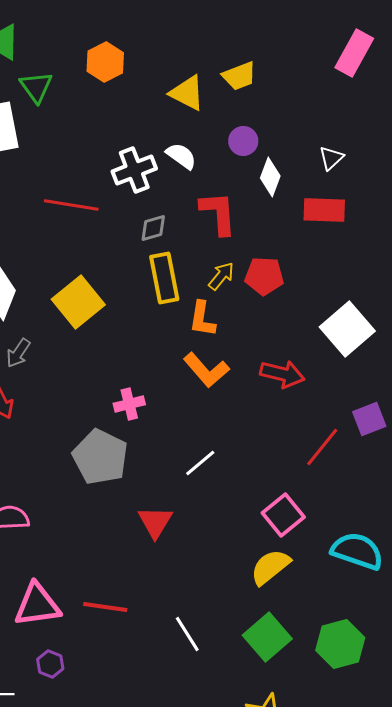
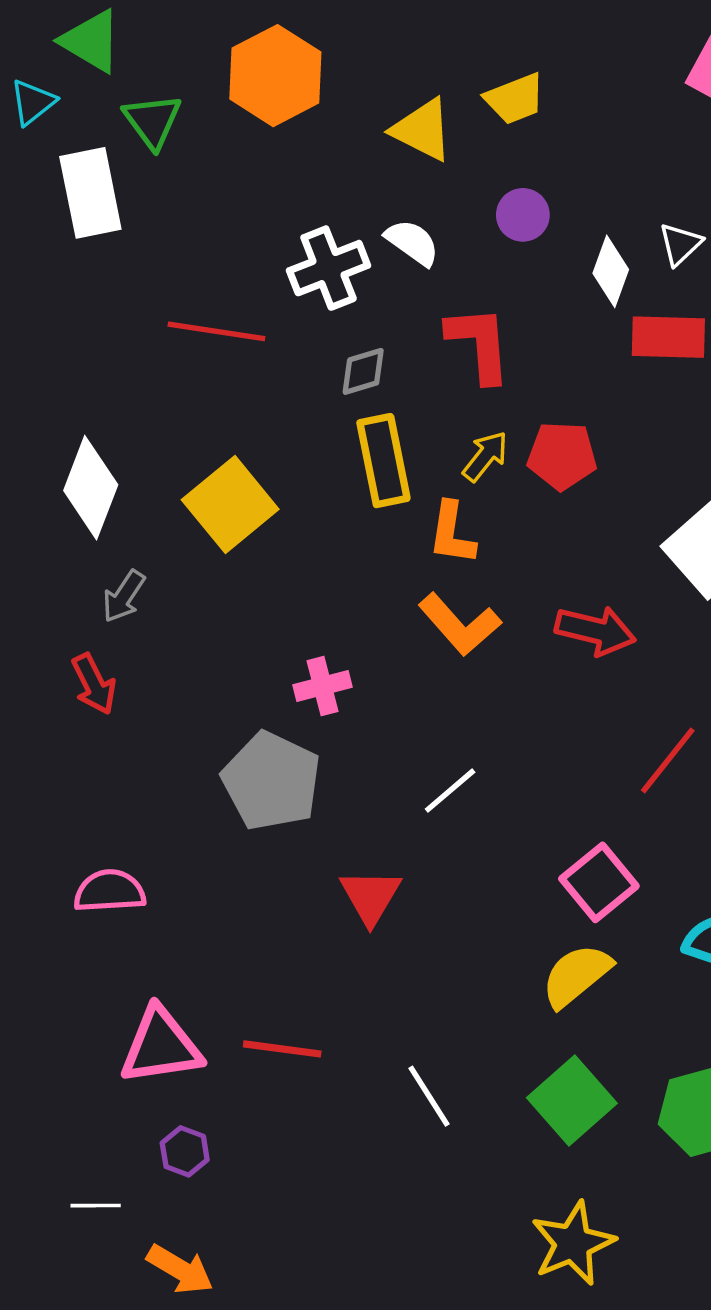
orange hexagon: (105, 62) -> (275, 76), size x1.4
white diamond: (270, 177) -> (611, 271), moved

